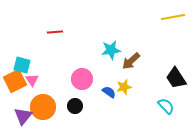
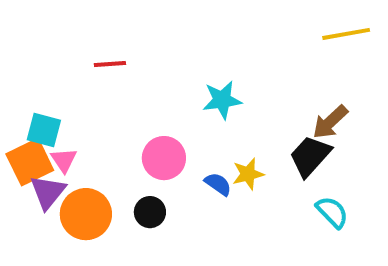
brown arrow: (131, 61) -> (330, 122), moved
black trapezoid: (176, 78) -> (310, 156), moved, turned 75
purple triangle: (23, 116) -> (48, 192), moved

